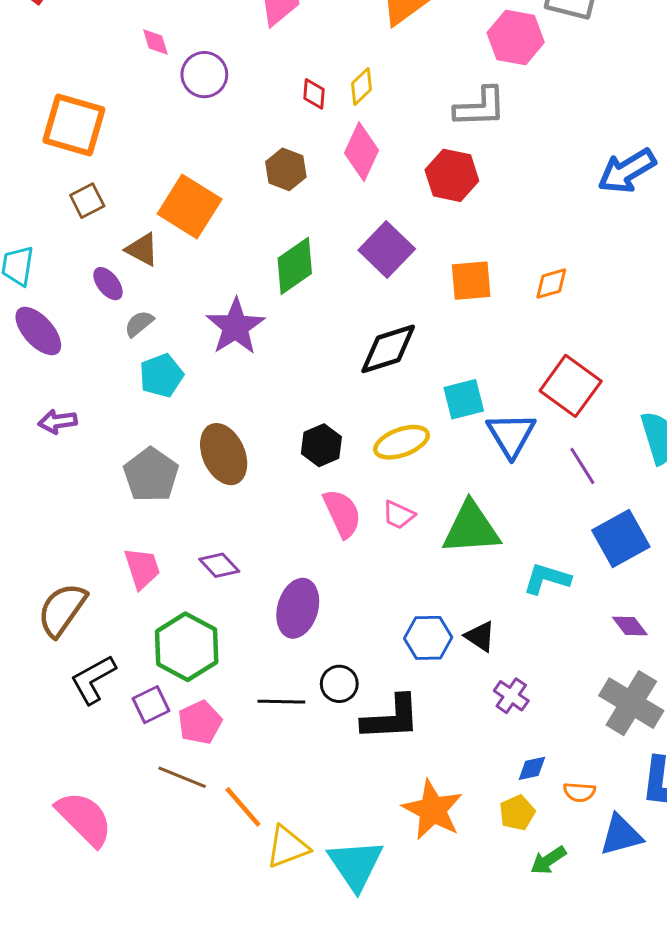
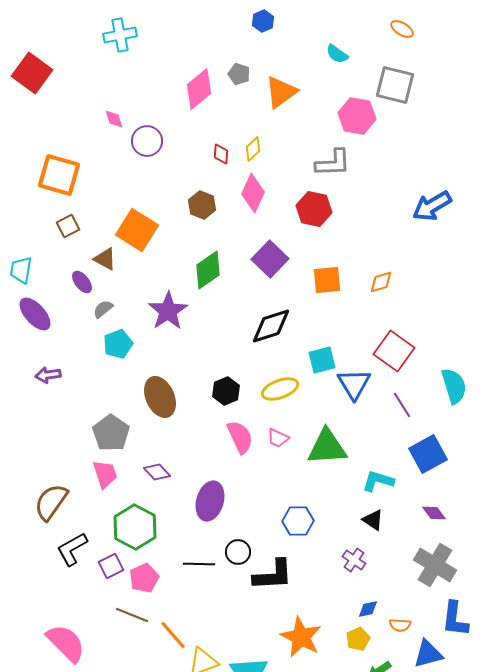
gray pentagon: (151, 475) -> (111, 433), moved
black triangle: (480, 636) -> (373, 520), moved

